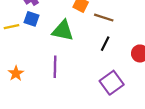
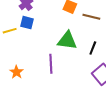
green triangle: (63, 31) -> (67, 41), moved
black line: (105, 44) -> (93, 48), moved

